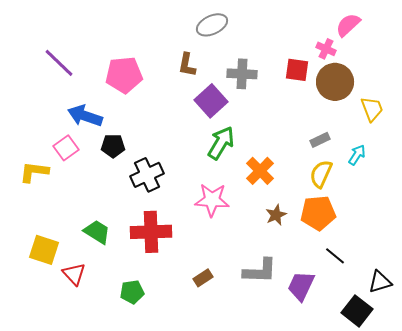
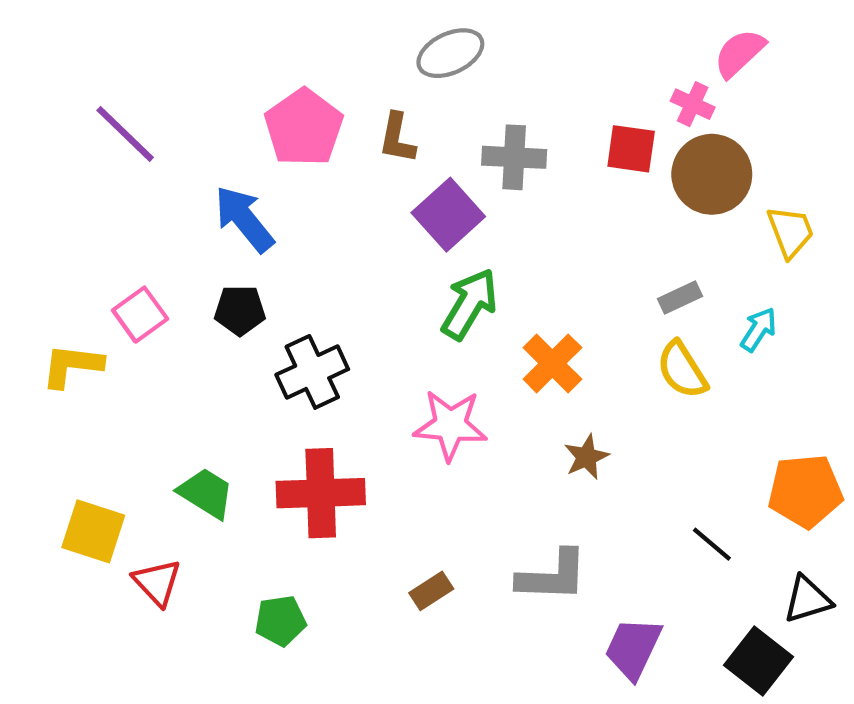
pink pentagon: (124, 75) -> (304, 128), moved, turned -30
blue arrow: (85, 116) -> (244, 219), moved, turned 32
yellow semicircle: (321, 174) -> (682, 370), turned -56
orange pentagon: (318, 213) -> (805, 491), moved
purple trapezoid: (301, 286) -> (633, 648), moved

